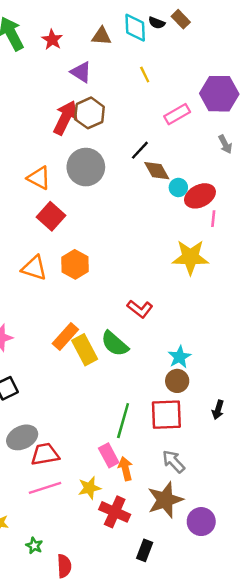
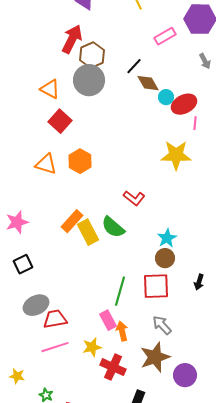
brown hexagon: (89, 113) -> (92, 55), moved

